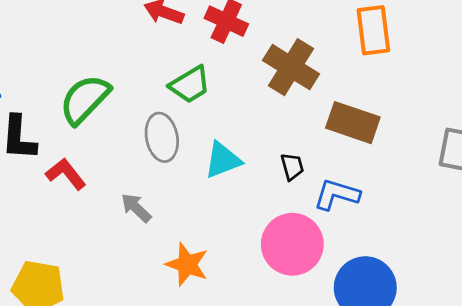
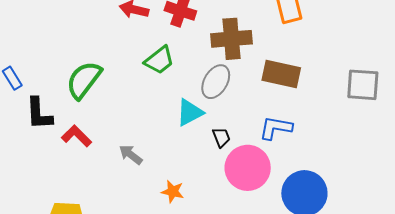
brown cross: (291, 67) -> (231, 39), turned -30
gray ellipse: (162, 137) -> (216, 82), moved, turned 48
black trapezoid: (292, 167) -> (221, 137), moved
orange star: (187, 264) -> (173, 192), size x0.7

